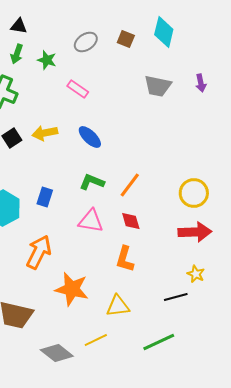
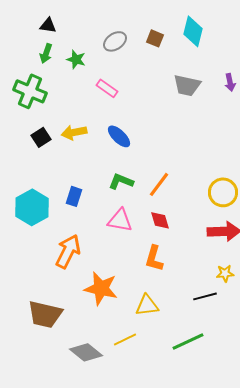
yellow star: (196, 274) -> (225, 273), turned -30

